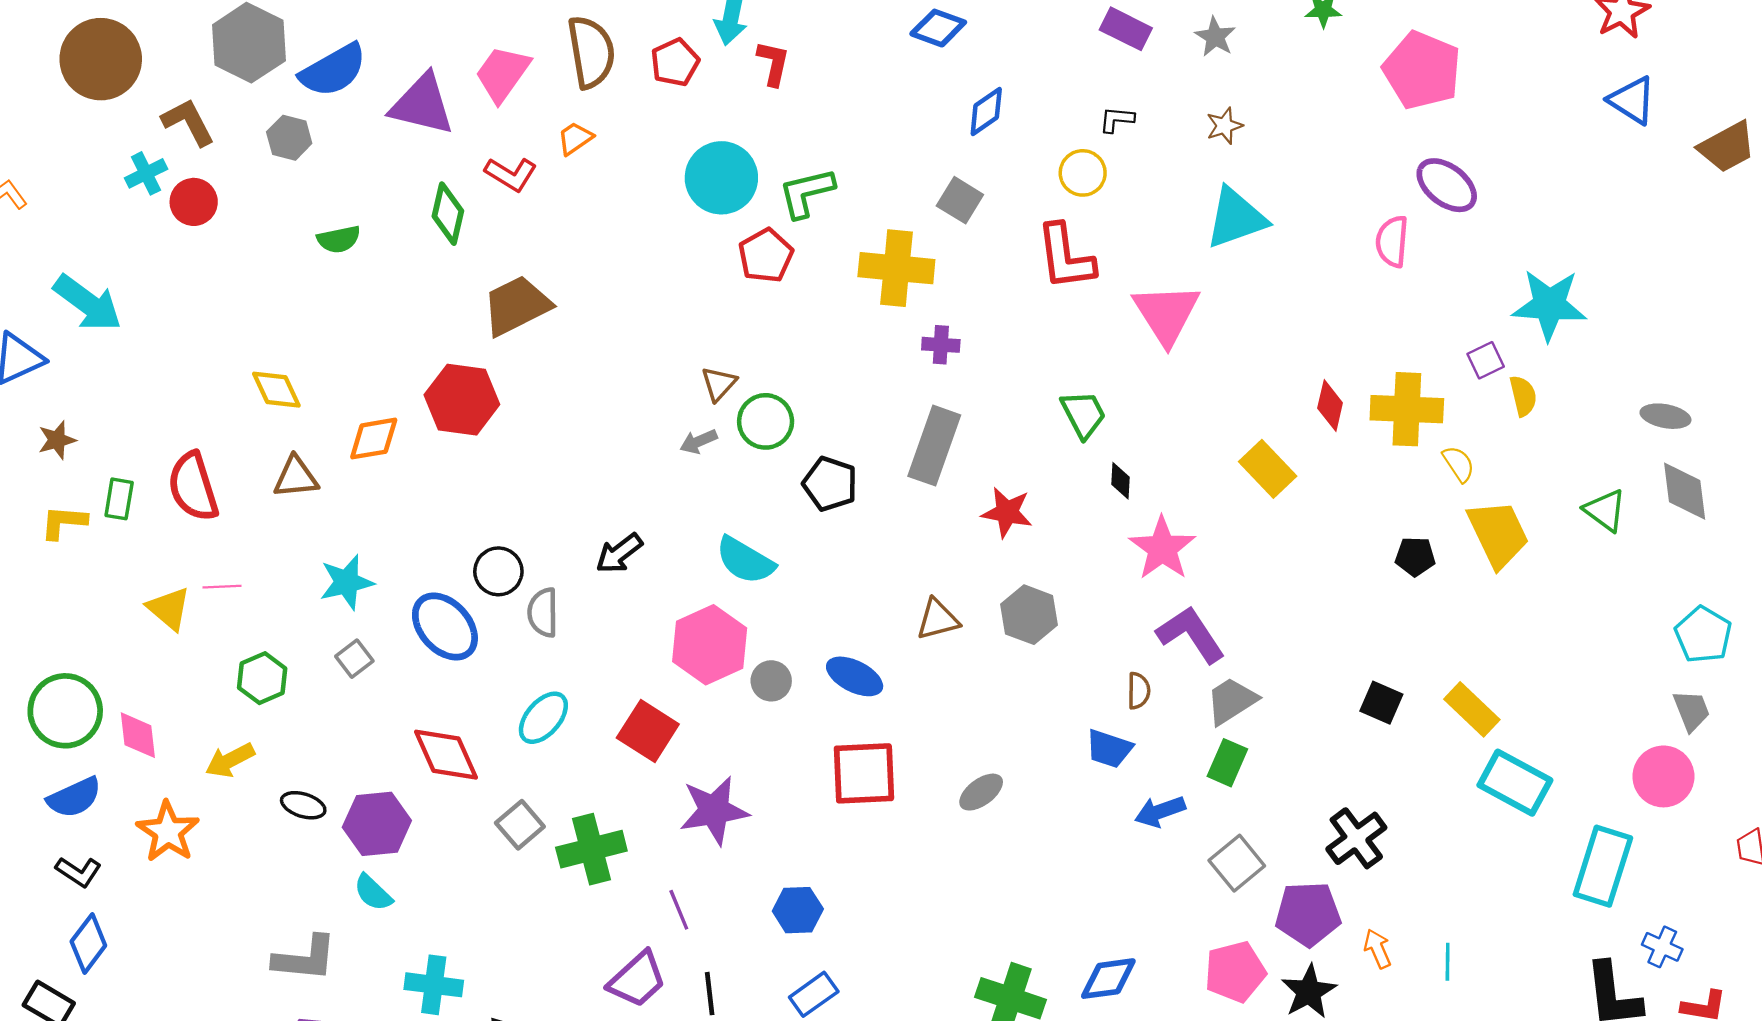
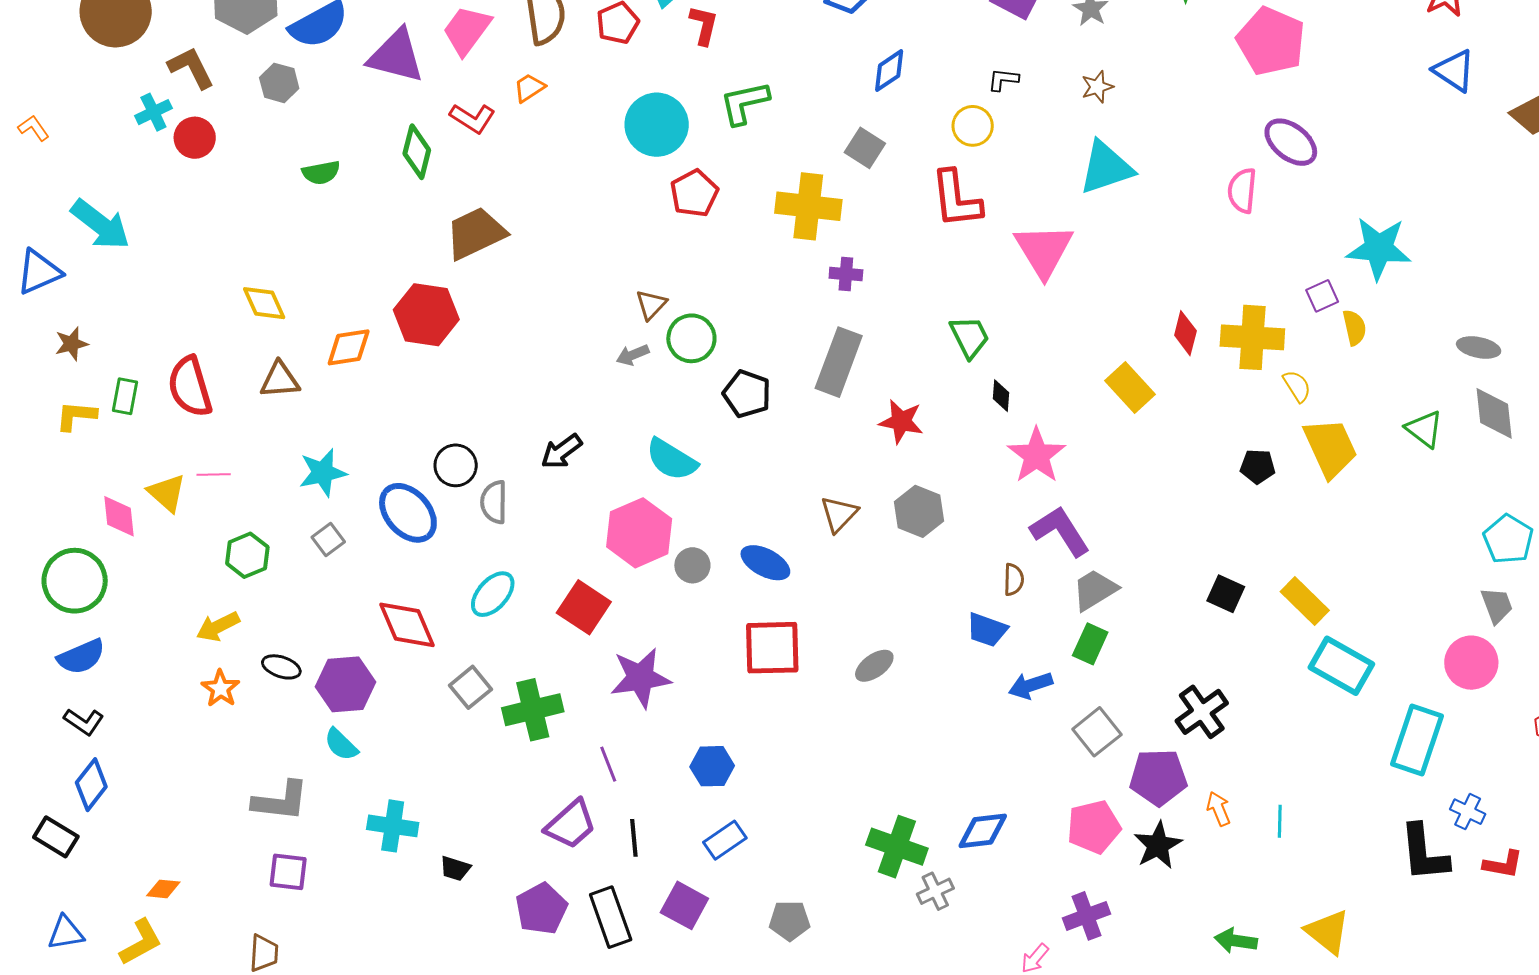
green L-shape: (806, 193) -> (744, 103), moved
brown triangle: (938, 619) -> (839, 514), turned -33
pink diamond: (138, 735) -> (119, 516), moved
orange star: (168, 832) -> (221, 688), moved, size x0.7

